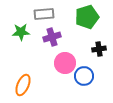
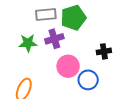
green pentagon: (87, 17) -> (73, 18), moved
green star: (21, 32) -> (28, 43), moved

